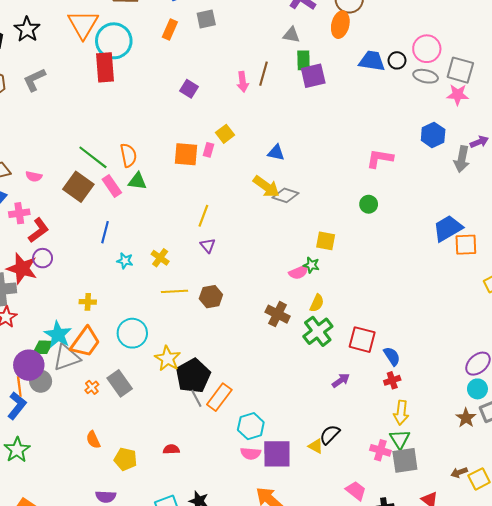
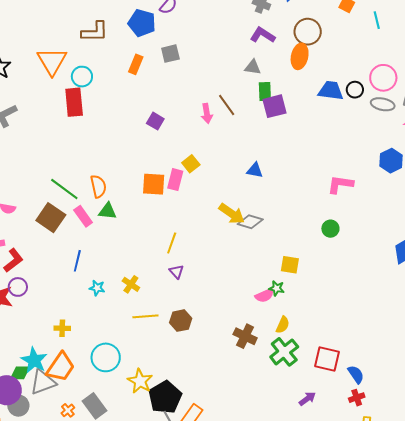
cyan circle: (114, 41) -> (82, 77), size x0.6
brown line: (263, 74) -> (227, 105), turned -50
pink rectangle: (208, 150) -> (175, 180), size x1.5
blue triangle: (276, 153) -> (255, 170), moved

